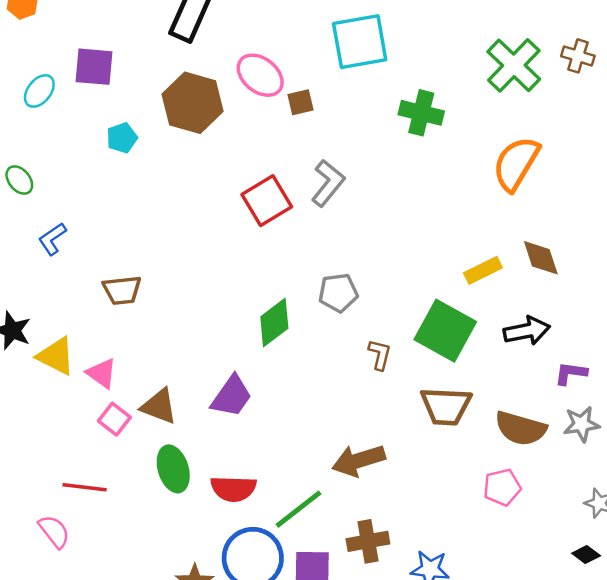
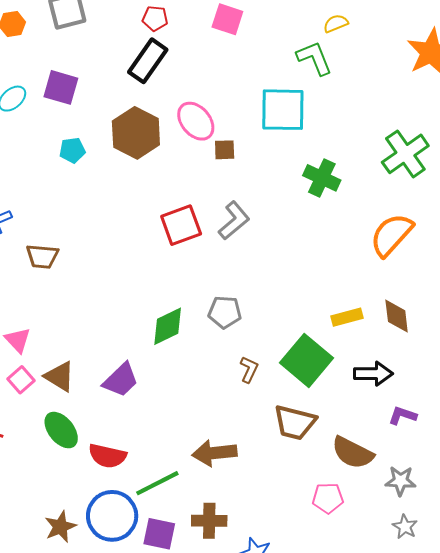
brown trapezoid: (122, 290) -> (42, 256), moved
gray star: (582, 424) -> (401, 481), moved
green ellipse: (173, 469) -> (61, 430), turned -33

